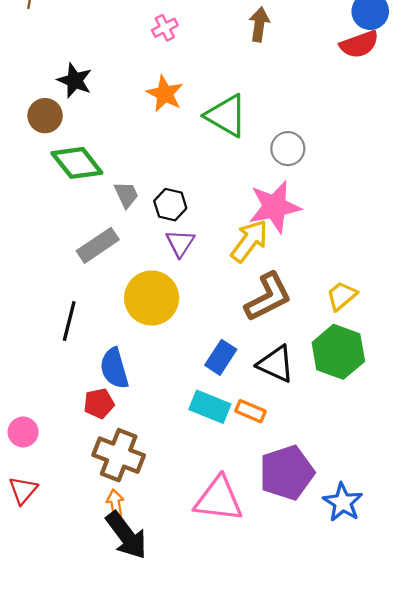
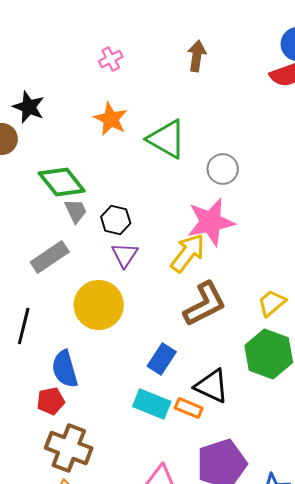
green diamond: (77, 163) -> (62, 182), moved
black triangle: (276, 364) -> (212, 386), moved

